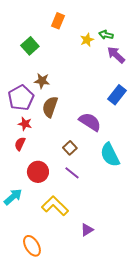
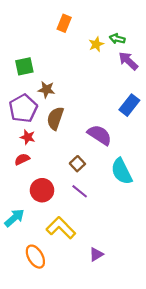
green square: (30, 46) -> (24, 66), moved, turned 30
red semicircle: (20, 144) -> (22, 159), turned 40
orange ellipse: (32, 246) -> (35, 257), moved

